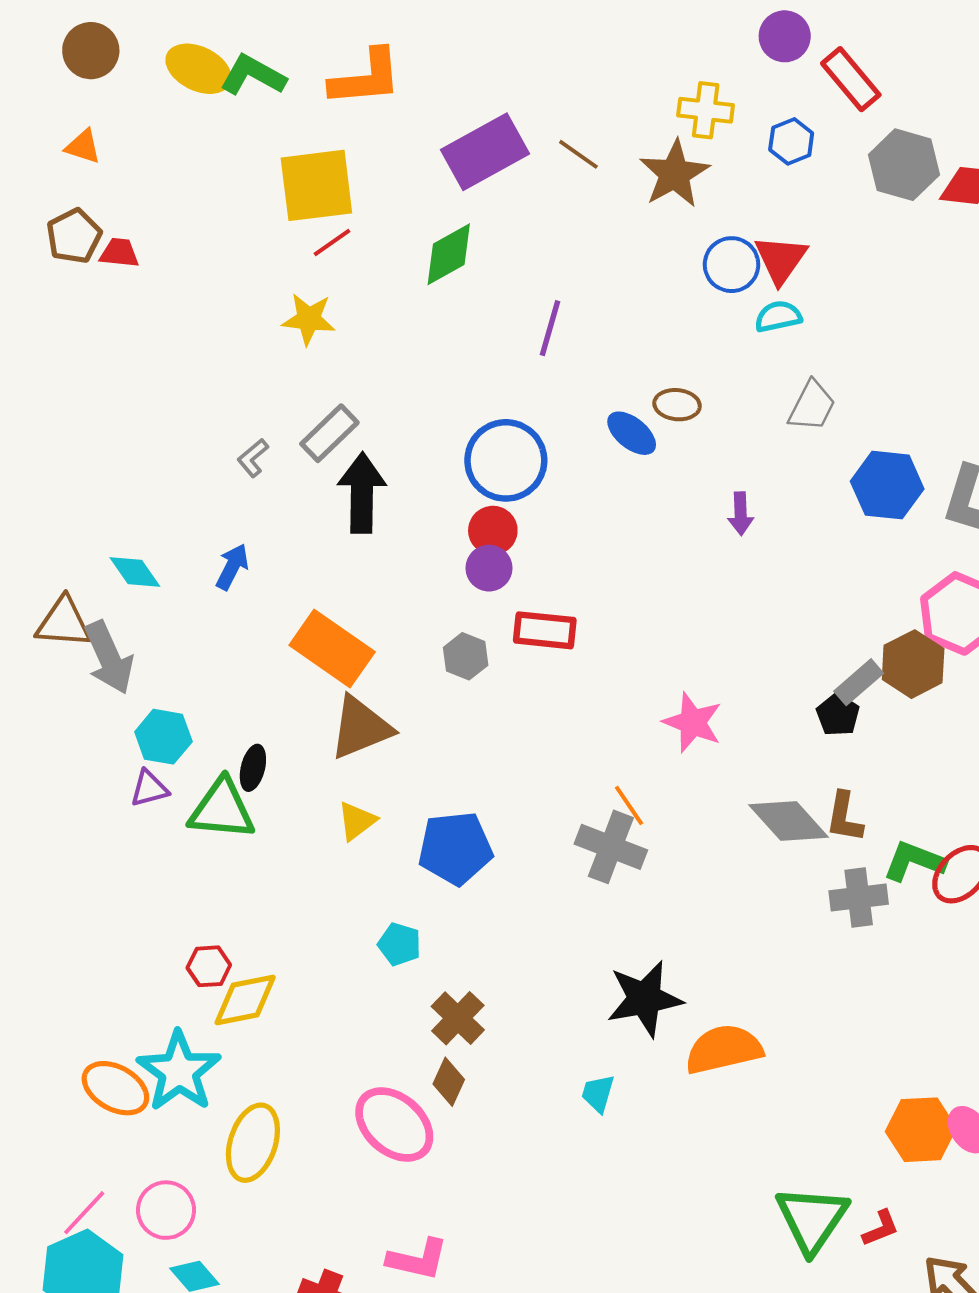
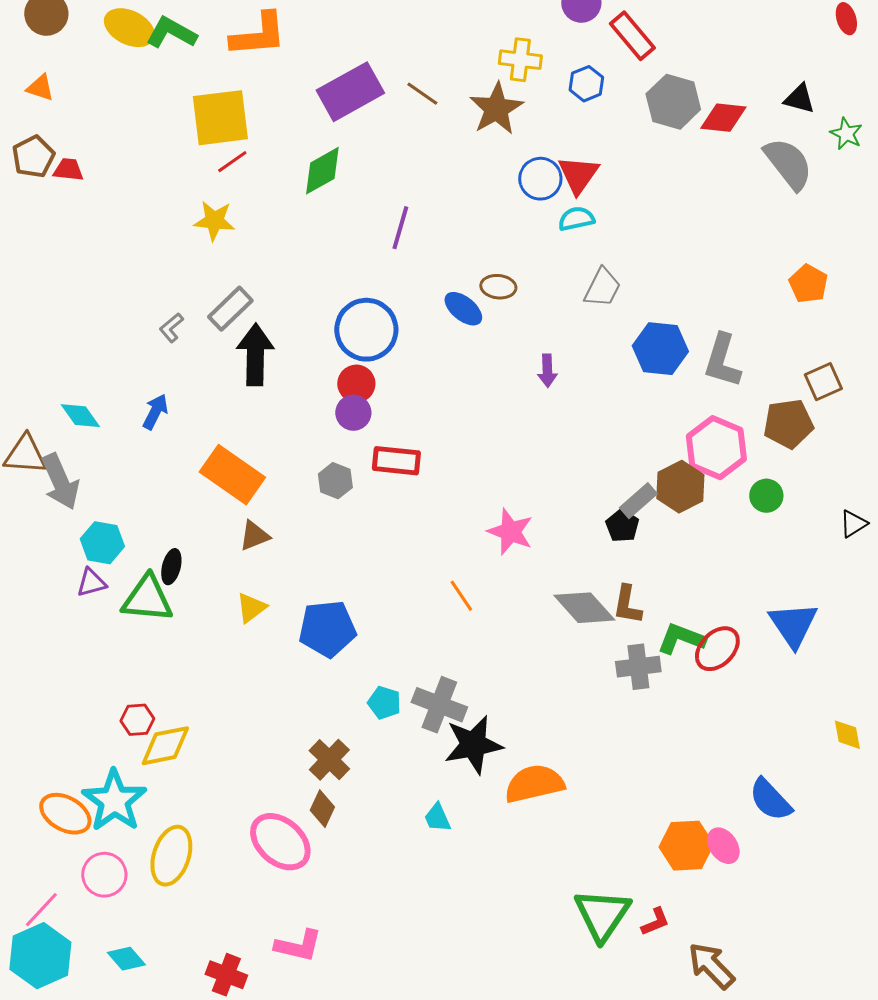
brown triangle: (361, 728) -> (254, 536), size x0.6
gray cross: (611, 847) -> (439, 705), moved
cyan pentagon: (399, 944) -> (384, 703), moved
cyan trapezoid: (598, 1093) -> (437, 818), turned -40
pink circle: (166, 1210) -> (104, 875), moved

